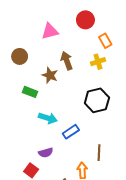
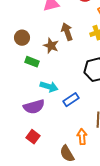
brown circle: (20, 56) -> (22, 38), moved
purple semicircle: (46, 153) -> (34, 107), moved, size x1.5

